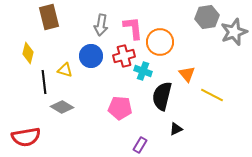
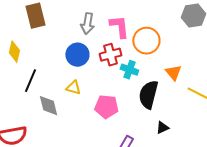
yellow triangle: (65, 70) -> (73, 88), moved
black line: (44, 82) -> (30, 81), turned 30
gray diamond: (62, 107) -> (48, 106), turned 45

